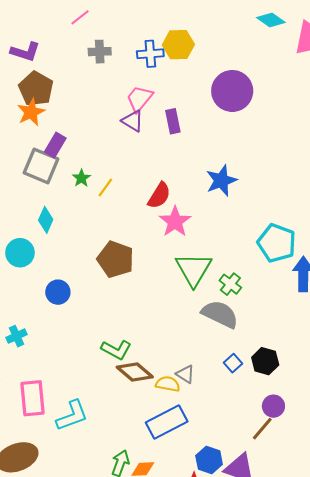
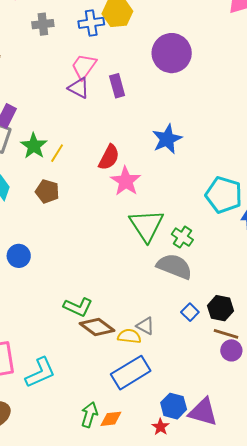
green star: (81, 178) -> (34, 146), size x1.5
brown pentagon: (116, 259) -> (47, 191), moved, size x0.7
brown line: (262, 429) -> (226, 334), moved, turned 70

